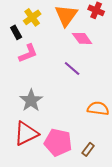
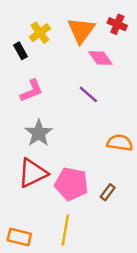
pink L-shape: (28, 53) -> (31, 91), moved

